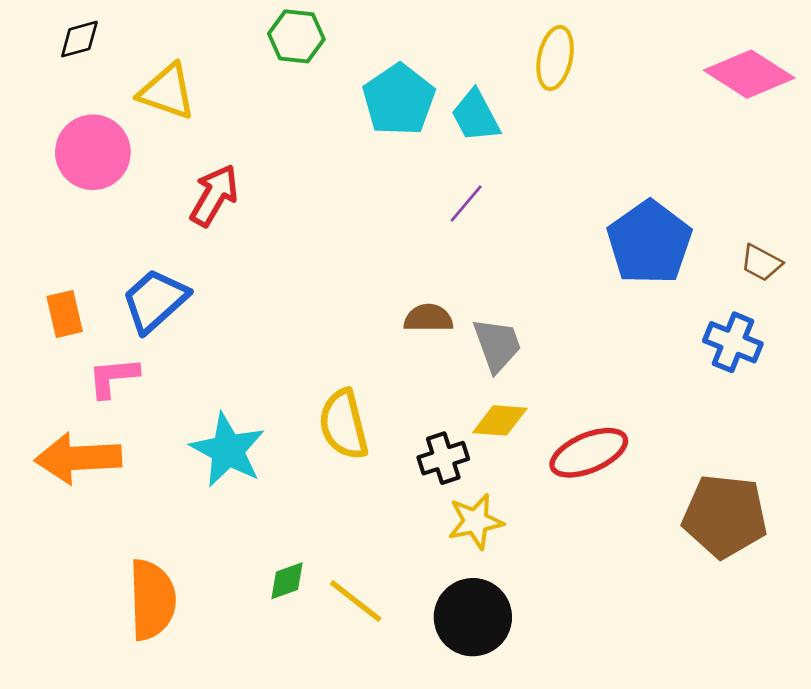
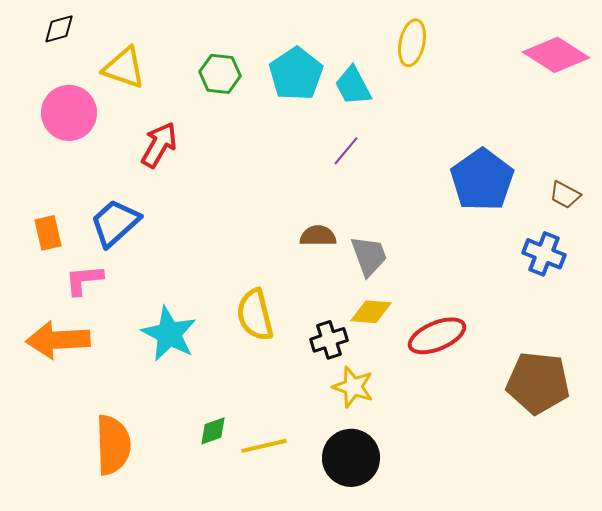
green hexagon: (296, 36) -> (220, 74), moved
yellow star: (476, 521) -> (353, 387), turned 30
yellow line: (356, 601) -> (264, 446), turned -51

